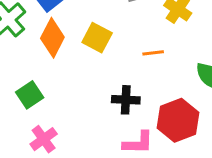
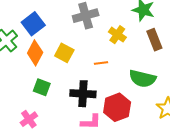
green square: (30, 95) -> (42, 87), moved, turned -36
black cross: (126, 100) -> (83, 94), size x1.4

